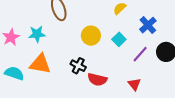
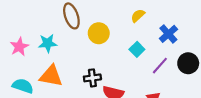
yellow circle: (91, 36) -> (99, 33), moved
black cross: (78, 66) -> (92, 78), turned -35

